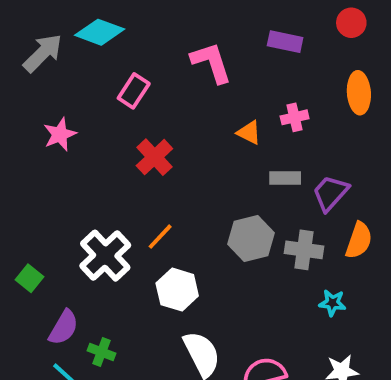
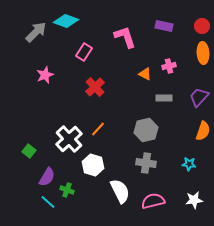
red circle: (351, 23) -> (202, 26), moved
purple trapezoid: (330, 193) -> (199, 97), moved
gray cross: (304, 250) -> (146, 163), moved
white hexagon: (177, 290) -> (93, 165), moved

